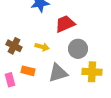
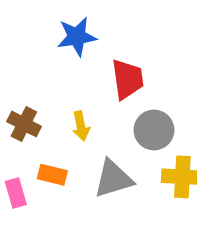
red trapezoid: (65, 24) -> (128, 79), turned 105
yellow arrow: (42, 47) -> (81, 126), turned 64

